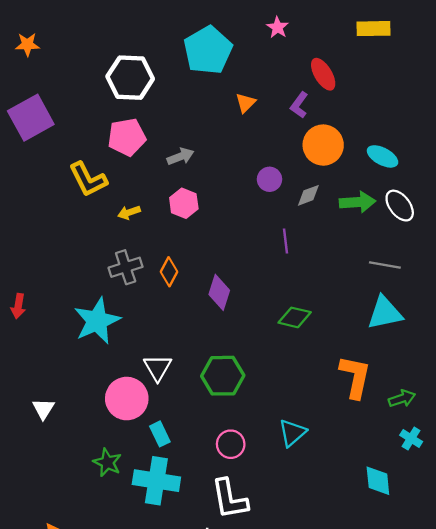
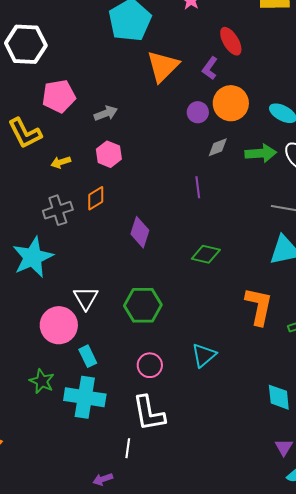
white hexagon: (130, 78) -> (26, 44), moved
orange triangle: (246, 103) -> (163, 66), size x1.8
purple circle: (269, 179) -> (198, 112), moved
orange diamond: (169, 272) -> (96, 198), moved, turned 30

